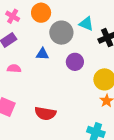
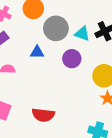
cyan triangle: (86, 24) -> (82, 34), moved

